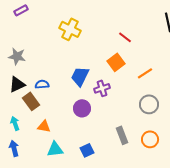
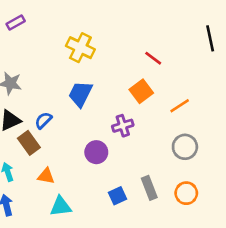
blue trapezoid: (80, 76) -> (80, 94), moved
blue semicircle: (42, 84) -> (43, 120), turned -40
blue square: (87, 150) -> (117, 196), moved

